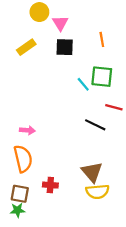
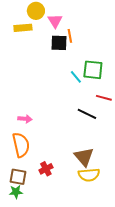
orange line: (102, 39) -> (70, 36), moved
yellow rectangle: (26, 47) -> (23, 28), moved, turned 30
red cross: (50, 185) -> (46, 169), turned -32

